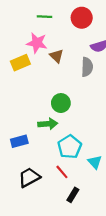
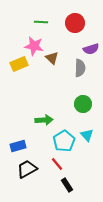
green circle: (61, 103) -> (83, 104), moved
blue rectangle: (19, 141) -> (18, 146), moved
cyan triangle: (95, 162) -> (87, 135), moved
black rectangle: (73, 195) -> (67, 185), turned -64

